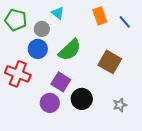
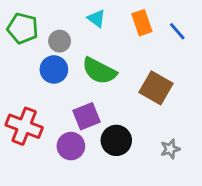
cyan triangle: (58, 13) -> (96, 18), moved
green semicircle: (70, 50) -> (99, 71), turned 70
red cross: (18, 74) -> (24, 126), moved
purple square: (61, 82) -> (87, 116), turned 36

